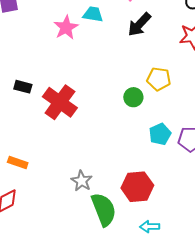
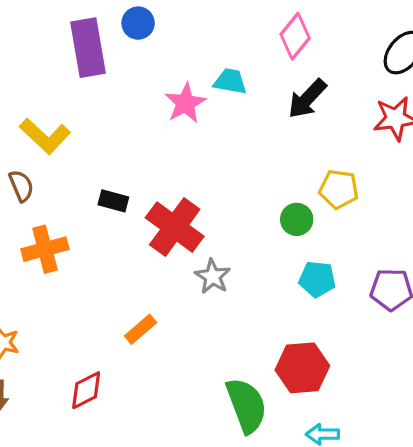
cyan pentagon: (160, 134) -> (317, 279), moved, turned 30
orange rectangle: (18, 163) -> (141, 329), moved, turned -60
gray star: (82, 181) -> (213, 276), moved

